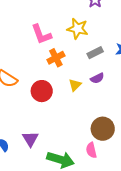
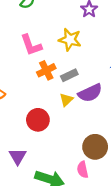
gray rectangle: (95, 53) -> (69, 75), moved
purple semicircle: (97, 78) -> (90, 93), size x1.6
red circle: (42, 91) -> (38, 120), moved

